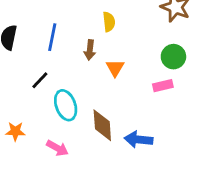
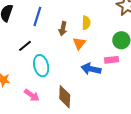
yellow semicircle: (109, 22) -> (86, 23), moved
brown diamond: (102, 125) -> (65, 97), moved
blue arrow: (139, 139) -> (91, 69), moved

